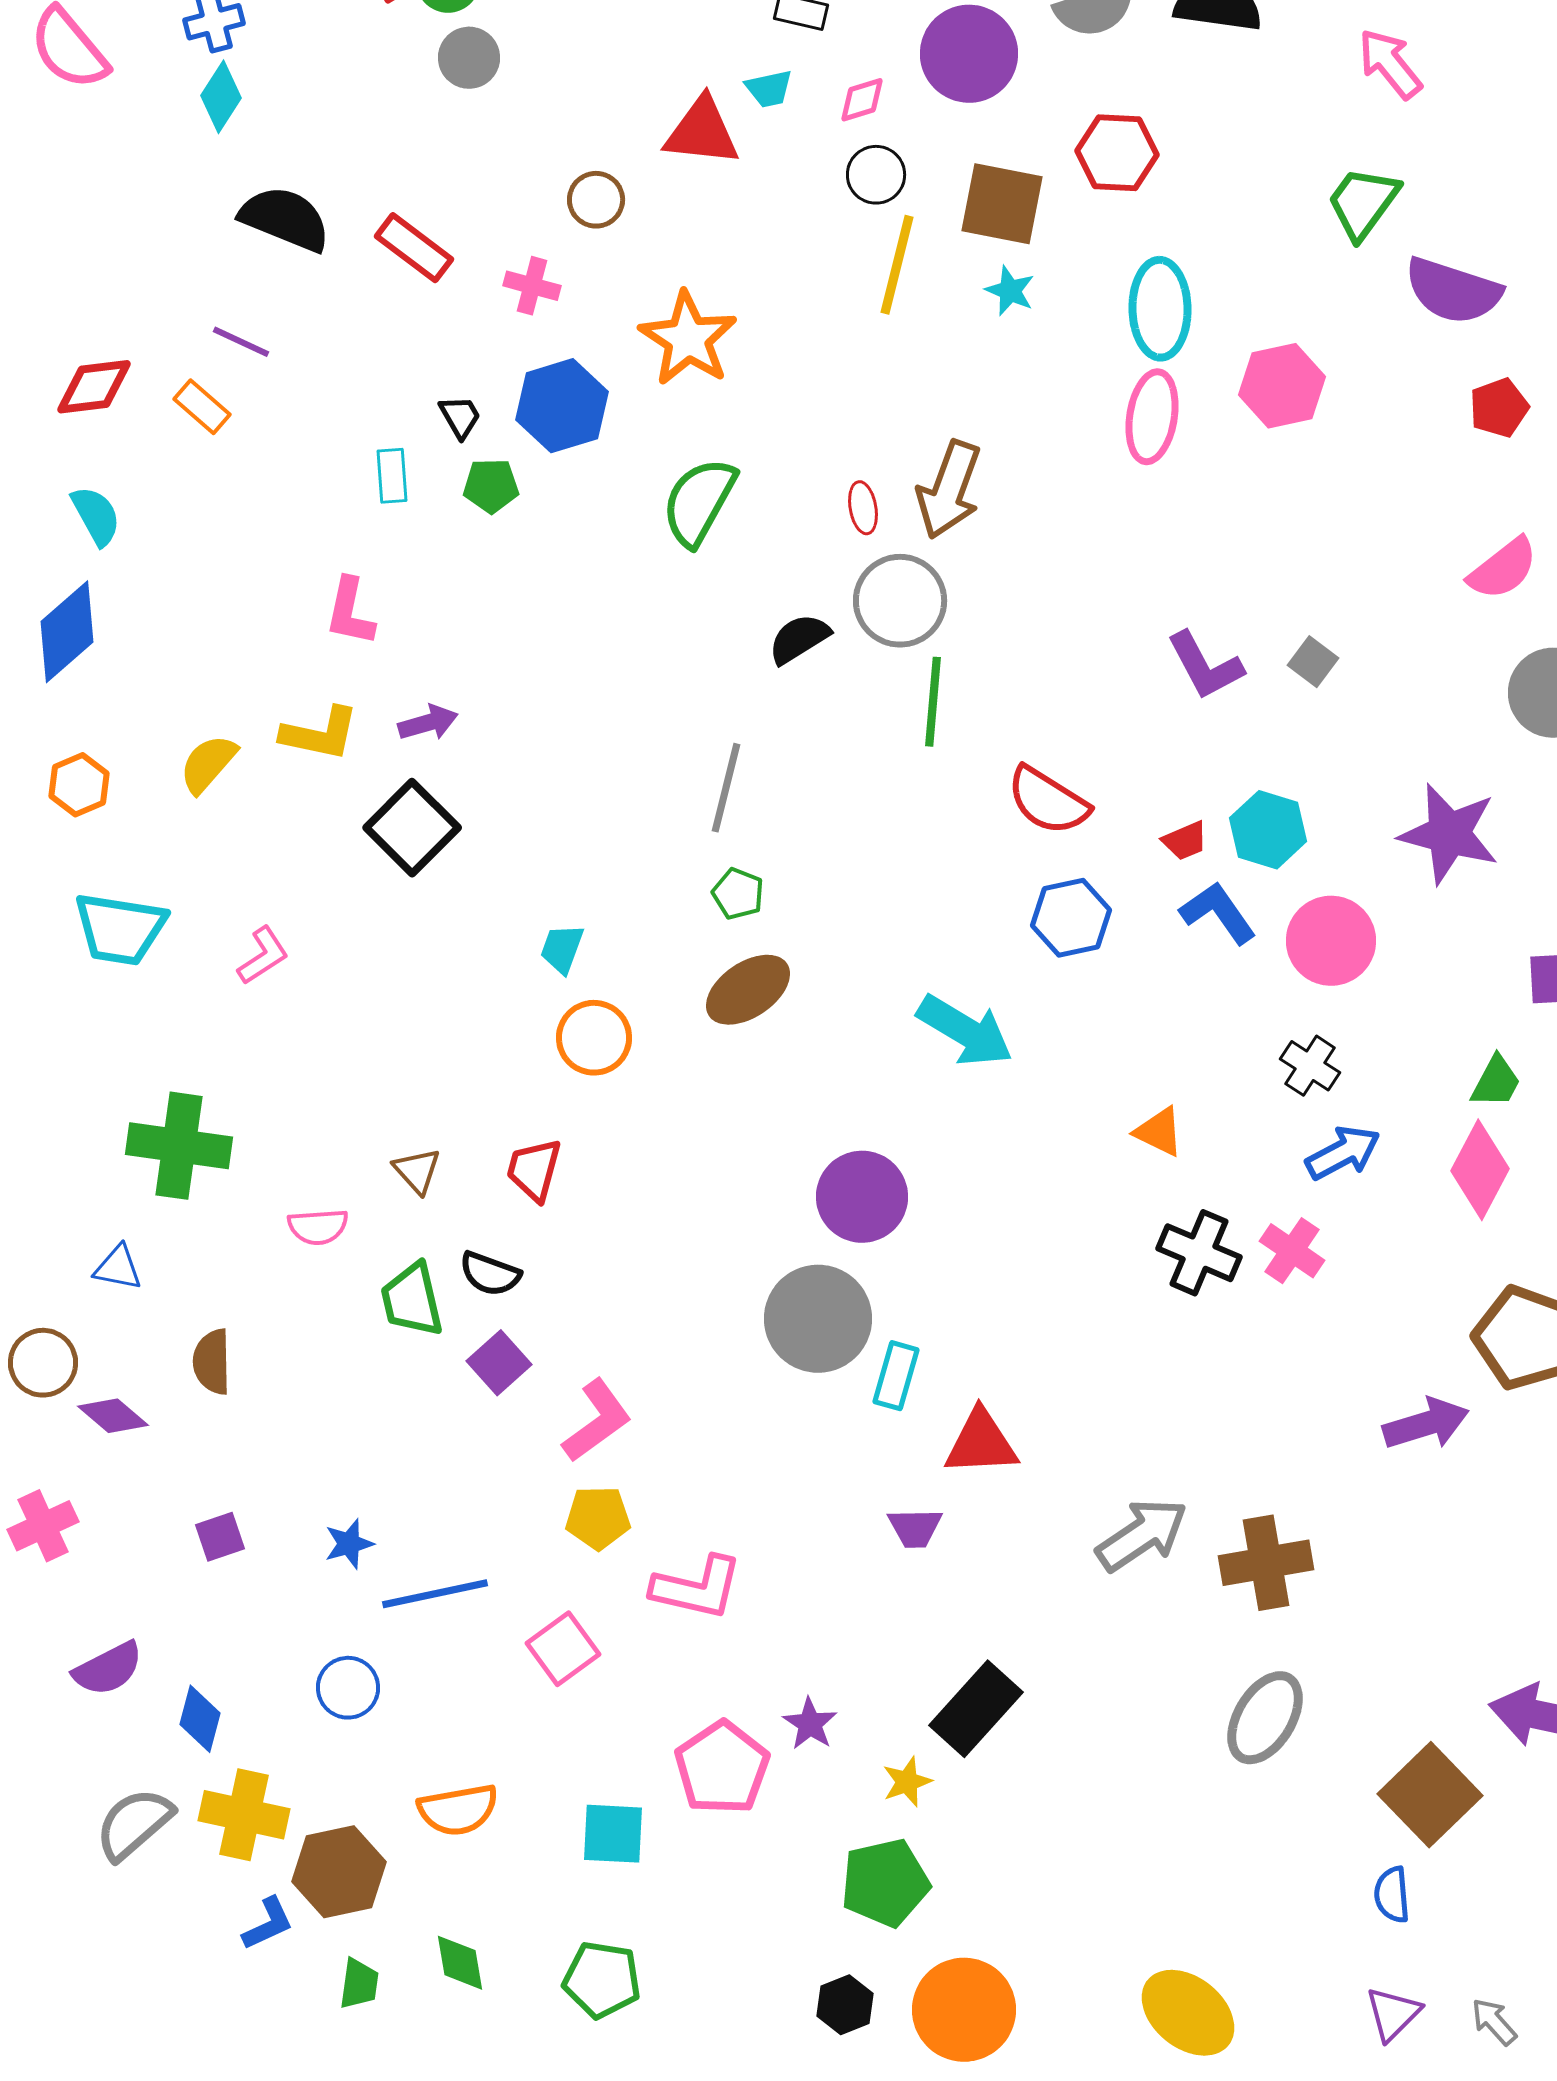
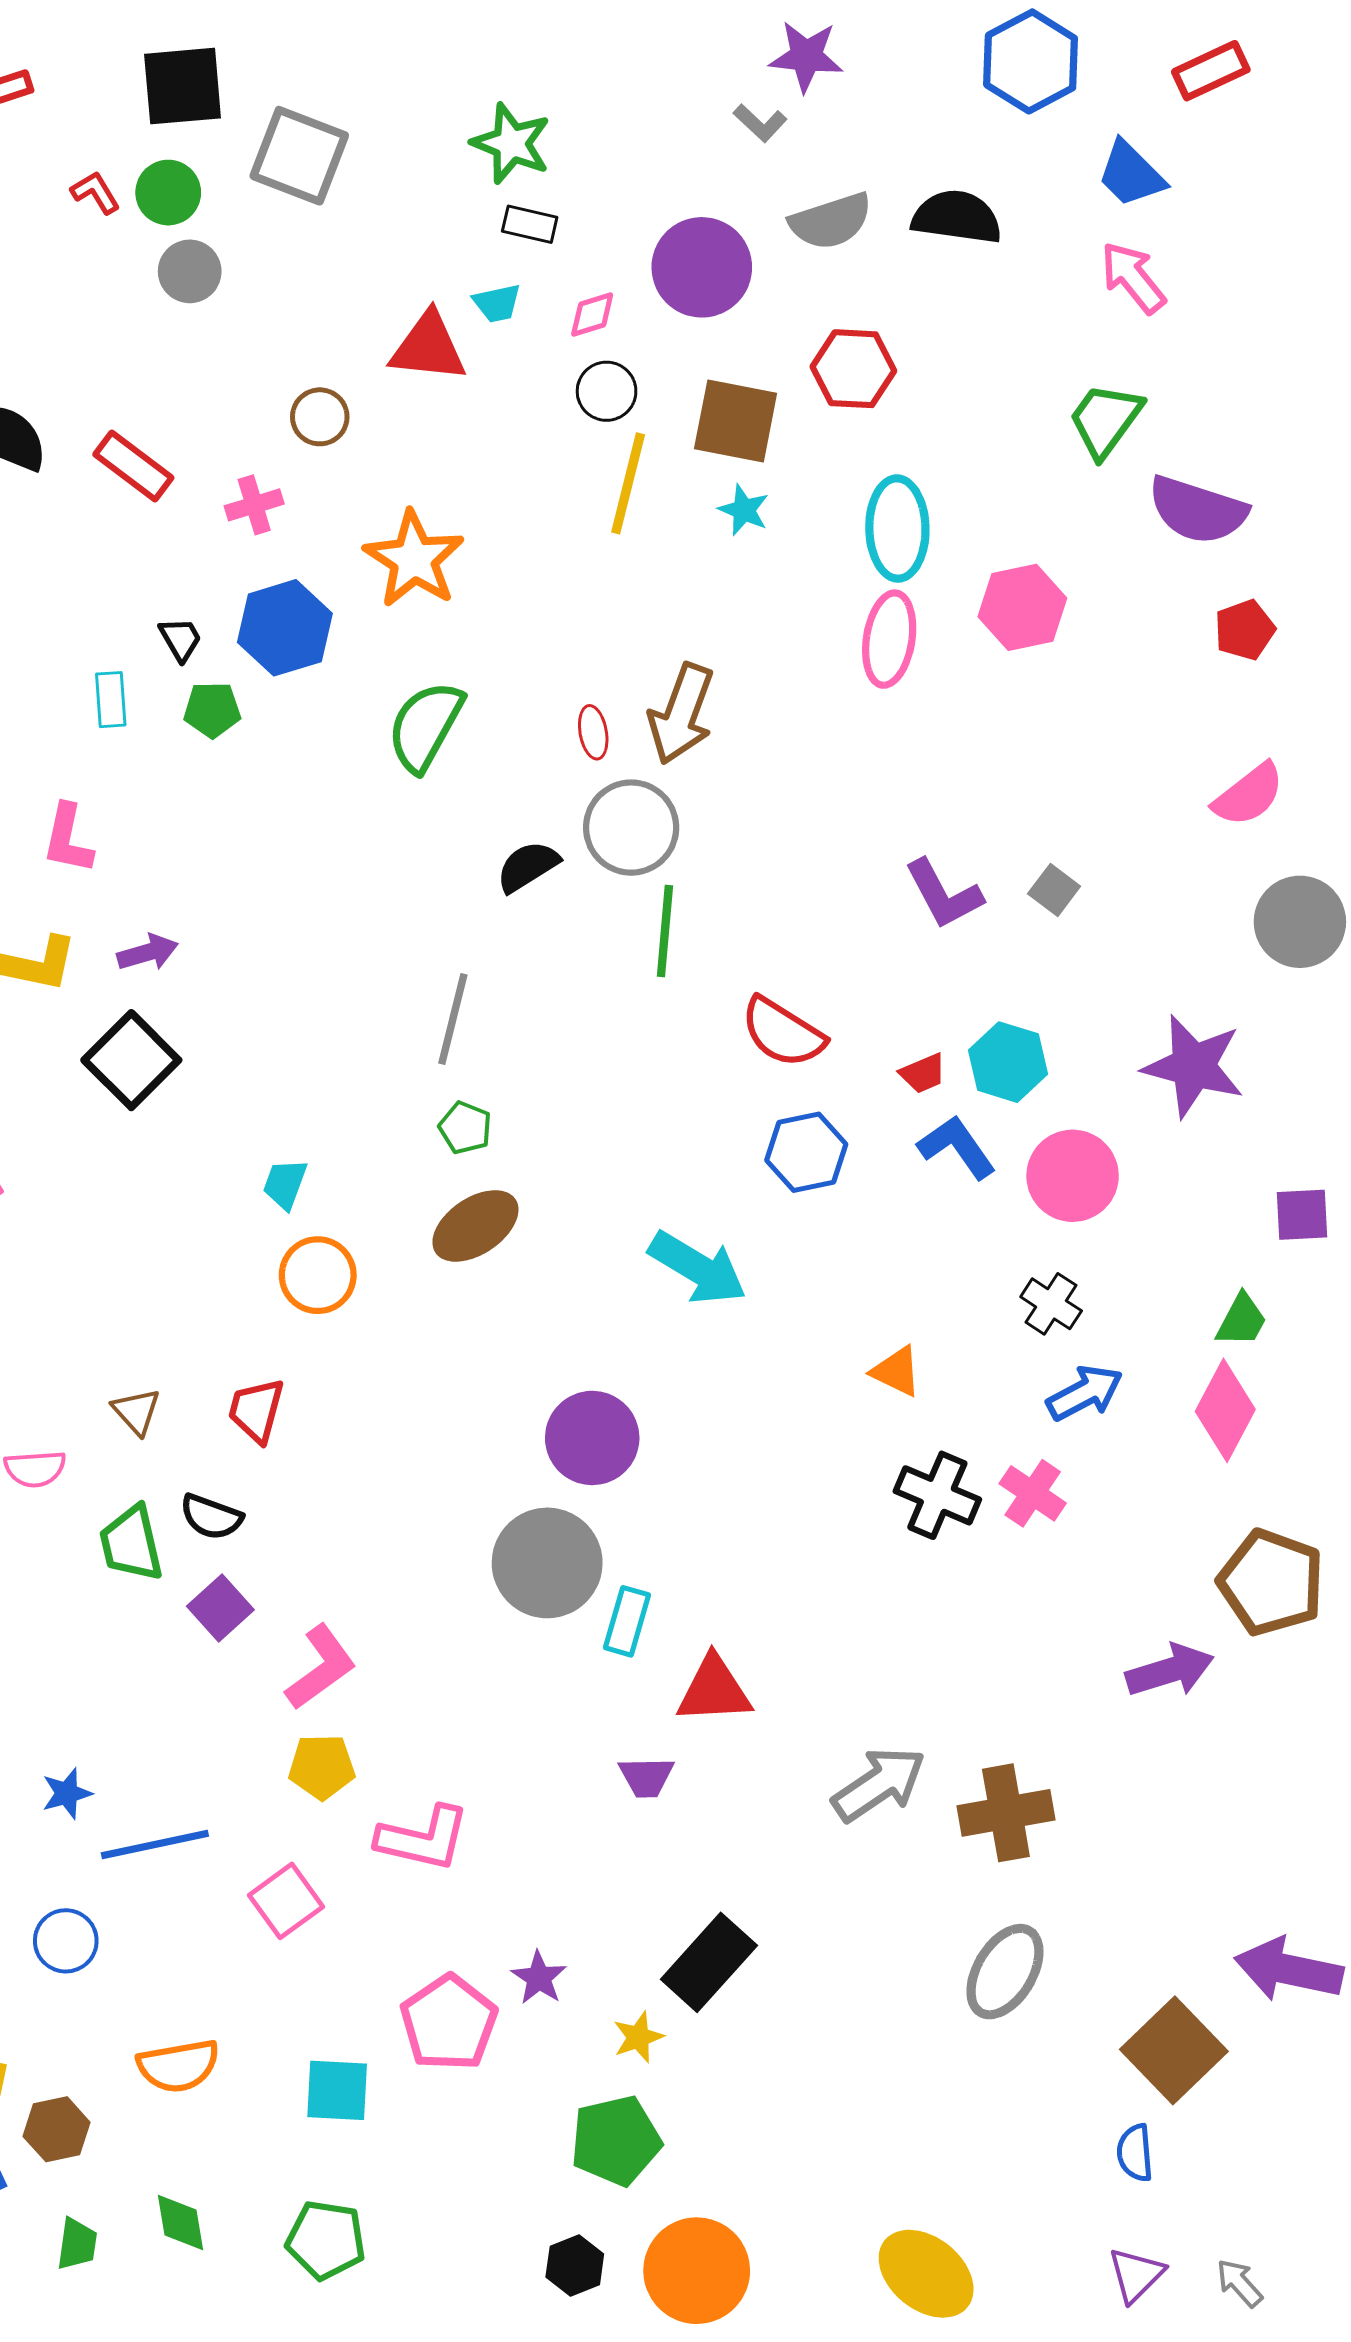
pink cross: (532, 286) -> (254, 505), turned -32
brown hexagon: (339, 1872) -> (57, 2129), size x0.7

